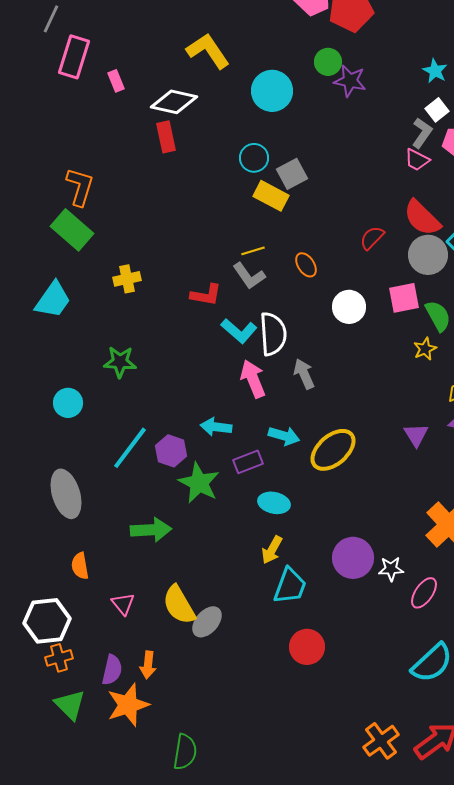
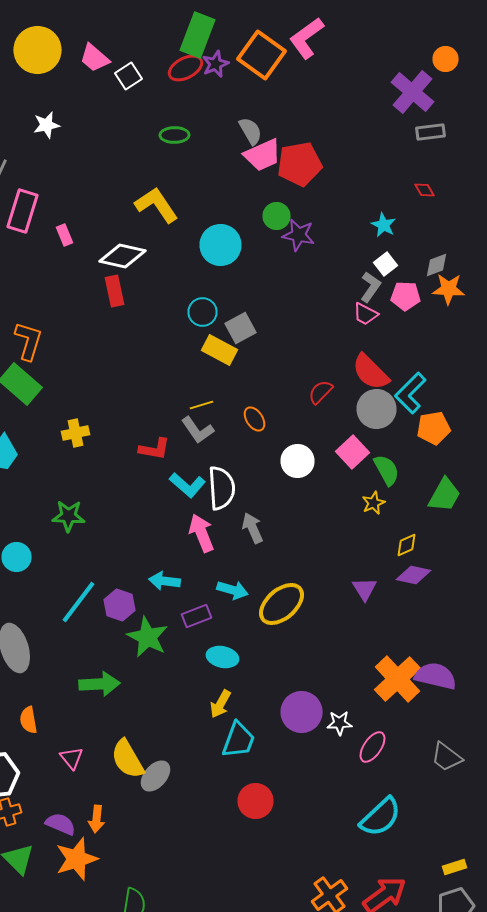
pink square: (404, 298) -> (352, 452), turned -32
purple semicircle: (112, 670) -> (60, 824), turned -80

